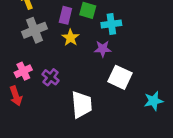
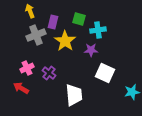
purple rectangle: (65, 15) -> (53, 22), moved
yellow star: (70, 38) -> (65, 41), size x1.5
red arrow: (16, 96) -> (21, 88), turned 140

